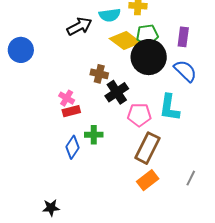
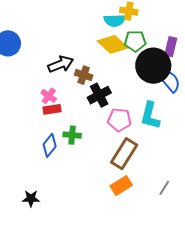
cyan semicircle: (110, 15) -> (115, 20), moved
black arrow: (79, 26) -> (61, 64), moved
black circle: (149, 57) -> (153, 66), moved
black star: (51, 208) -> (31, 198), moved

